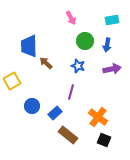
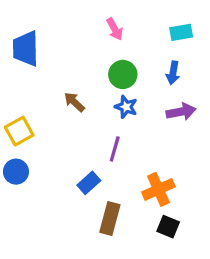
green circle: (85, 41) -> (123, 74), moved
blue trapezoid: (29, 46) -> (26, 49), moved
blue circle: (32, 106) -> (16, 172), moved
orange cross: (98, 117) -> (158, 189), turned 30
brown rectangle: (68, 135) -> (110, 219), turned 66

